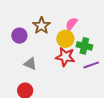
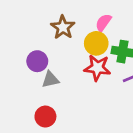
purple circle: (19, 36) -> (37, 61), moved
gray triangle: (30, 64) -> (50, 80), turned -32

